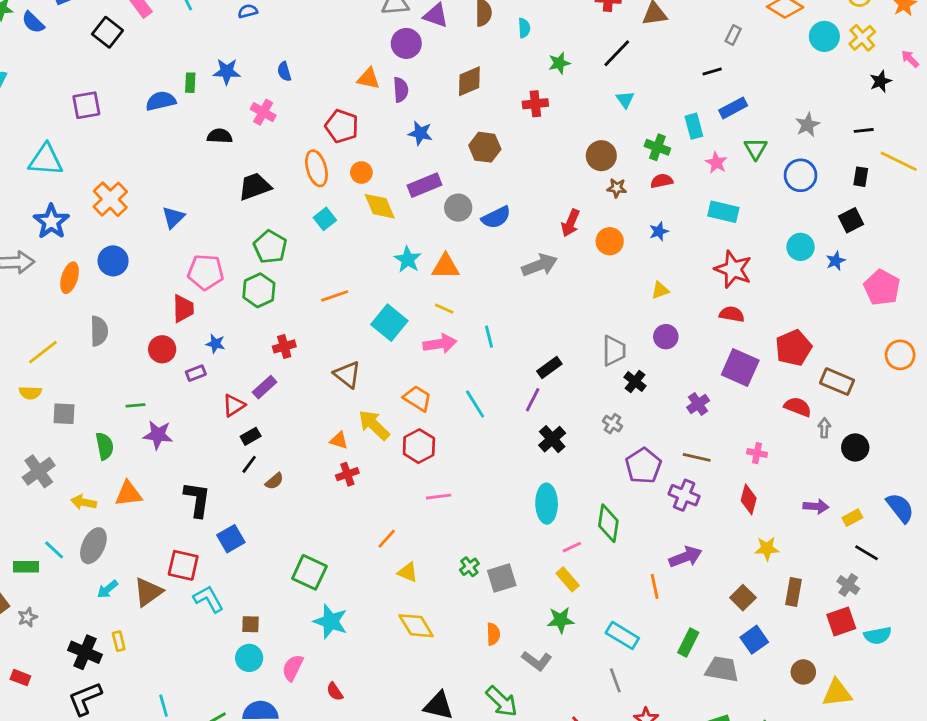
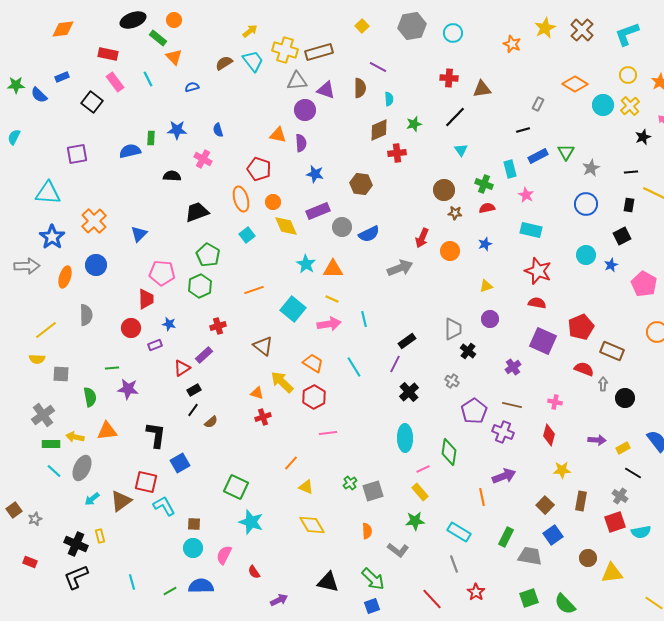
brown diamond: (469, 81) -> (379, 130), moved
green triangle: (756, 149) -> (566, 152), moved
green rectangle: (26, 567) -> (51, 444), moved

